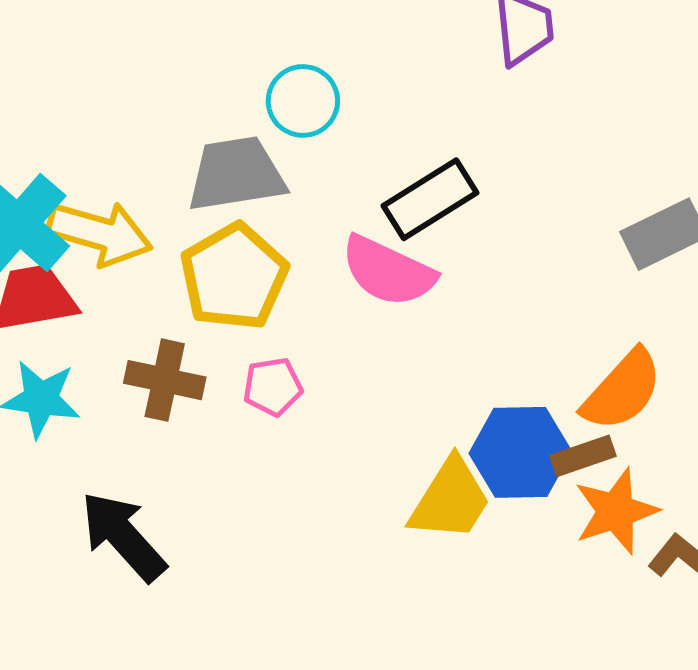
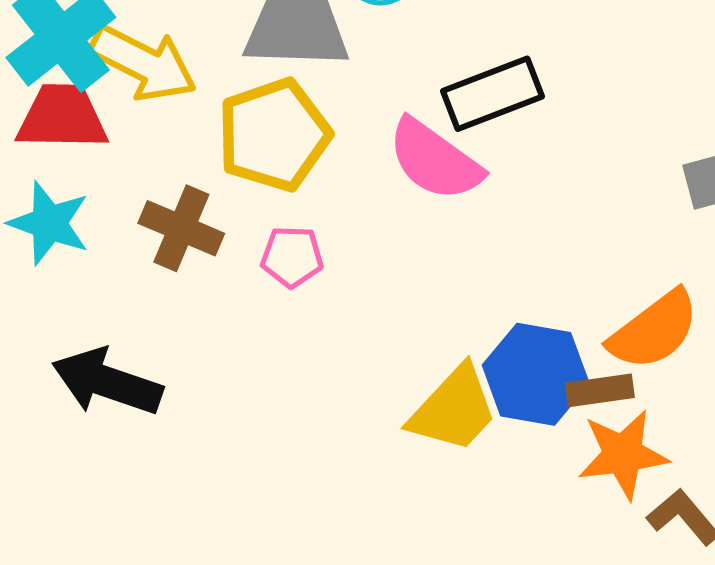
black arrow: (123, 536) -> (107, 382), turned -40

